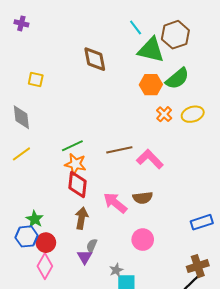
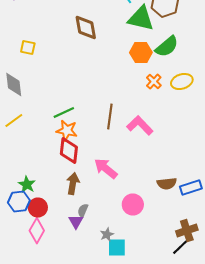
brown line: (119, 150) -> (110, 116), turned -70
brown semicircle: (143, 198) -> (167, 184), moved

